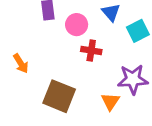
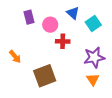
brown square: (59, 96) -> (45, 76), turned -35
orange triangle: (110, 101) -> (93, 79), moved

